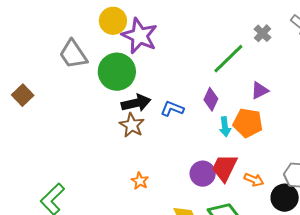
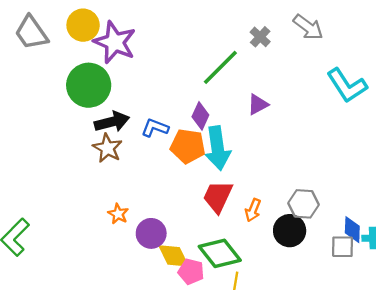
gray trapezoid: (73, 54) -> (31, 33), moved
orange pentagon: (248, 123) -> (188, 146), moved
cyan arrow: (225, 127) -> (218, 148), size x1.8
purple circle: (203, 174) -> (151, 233), moved
orange arrow: (254, 180) -> (253, 210), turned 90

